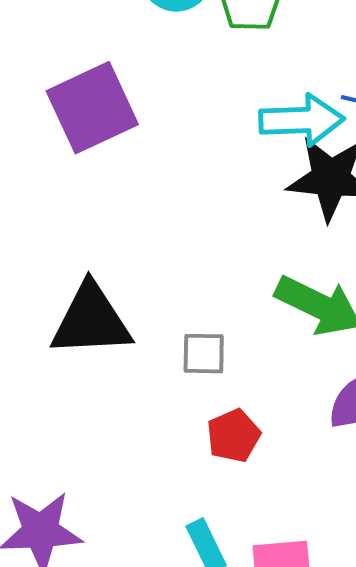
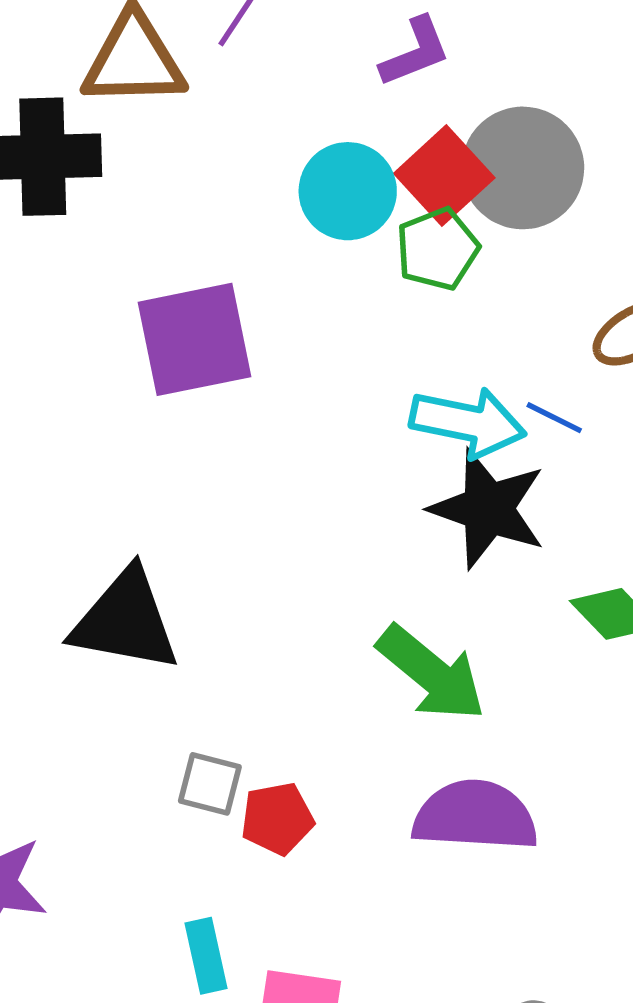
gray square: (204, 354) -> (210, 784), moved

